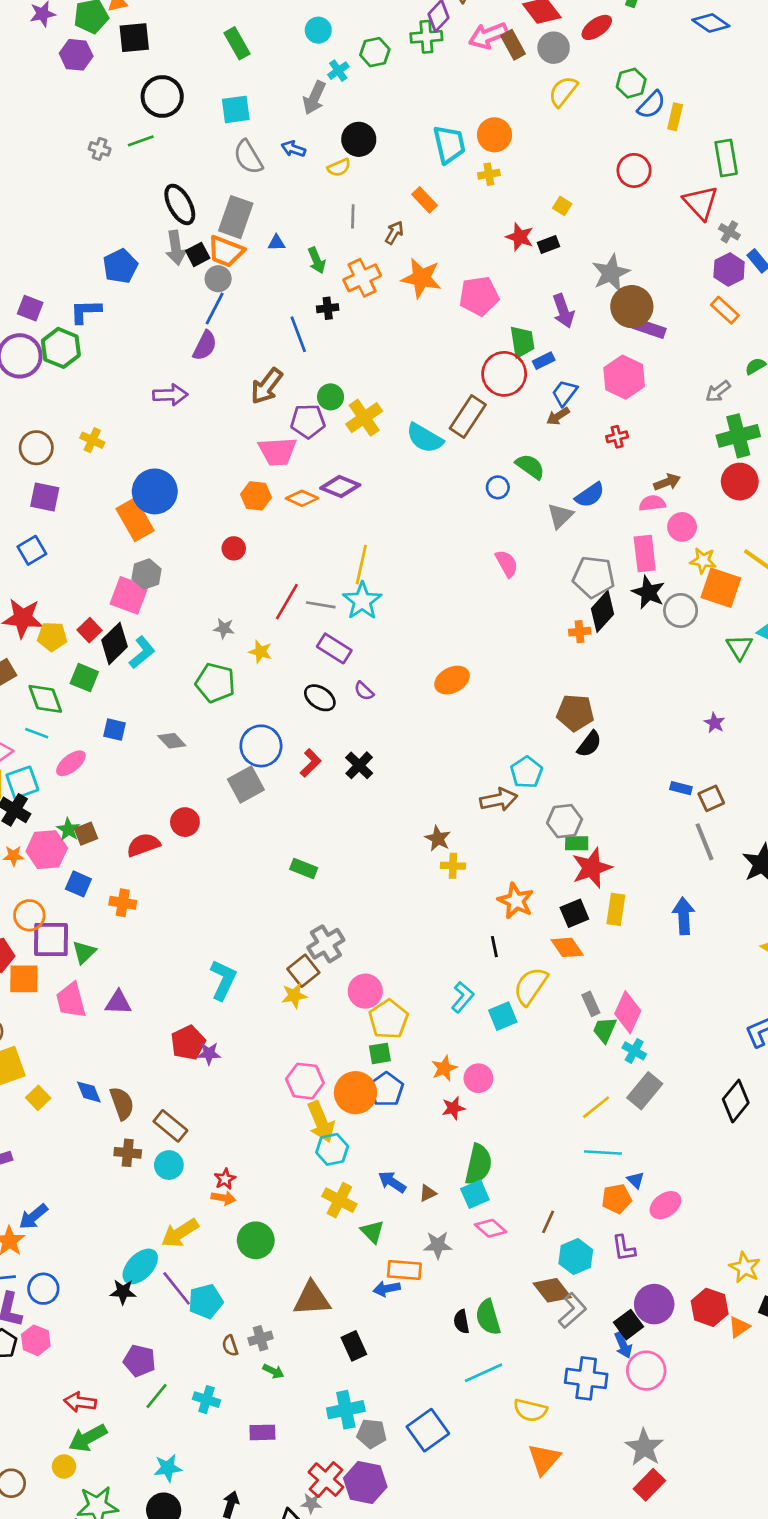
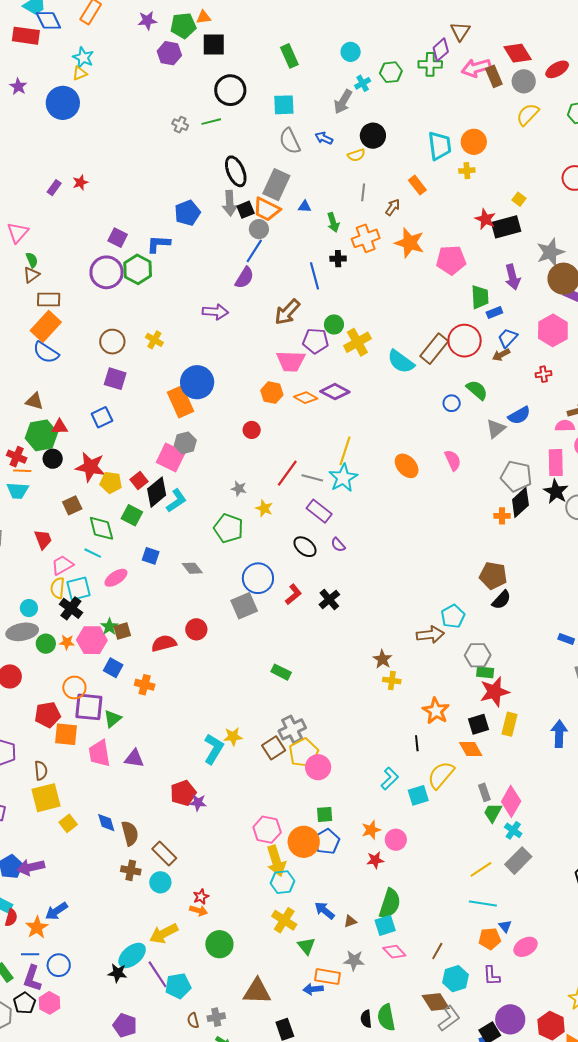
black rectangle: (548, 245) -> (506, 227), size x1.8
red circle: (504, 374) -> (465, 341), moved
orange ellipse: (452, 680) -> (407, 466), moved, turned 70
yellow star: (294, 996) -> (233, 737), moved
yellow pentagon: (389, 1019) -> (304, 753), moved

